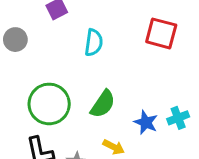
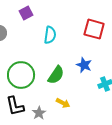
blue star: (146, 122) -> (84, 65), moved

